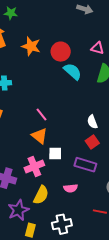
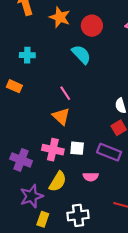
cyan semicircle: (73, 71) -> (81, 54), moved
white square: (55, 153) -> (77, 148), moved
pink cross: (34, 167) -> (53, 150), turned 30

